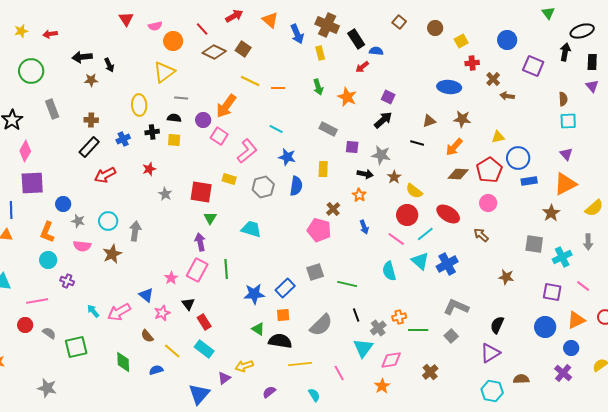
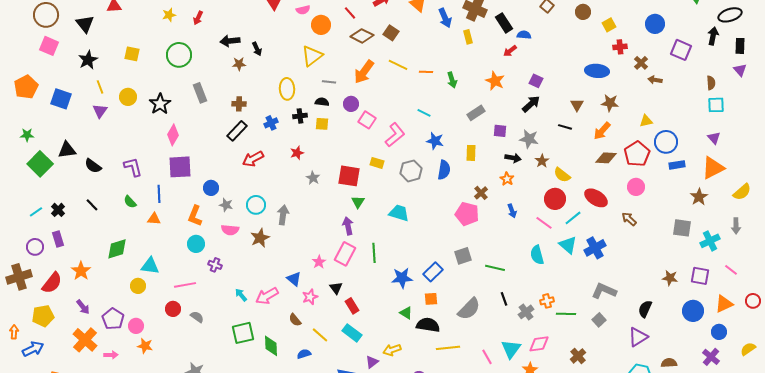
red arrow: (50, 34) -> (198, 18), turned -56
green arrow: (318, 87) -> (452, 80), moved
orange arrow: (226, 106) -> (364, 72), moved
brown triangle: (429, 121) -> (577, 105), turned -40
gray rectangle: (328, 129) -> (476, 113), turned -60
brown star: (506, 277) -> (670, 278), moved
green square: (76, 347) -> (243, 333), moved
cyan triangle: (363, 348) -> (511, 349), moved

